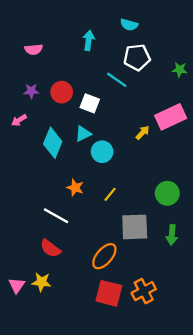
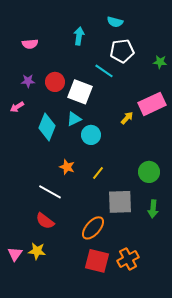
white square: (90, 103) -> (80, 92), size x1.4

